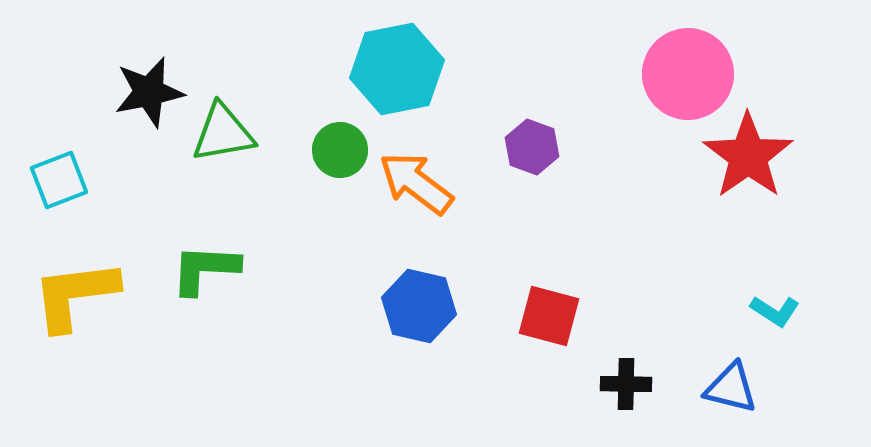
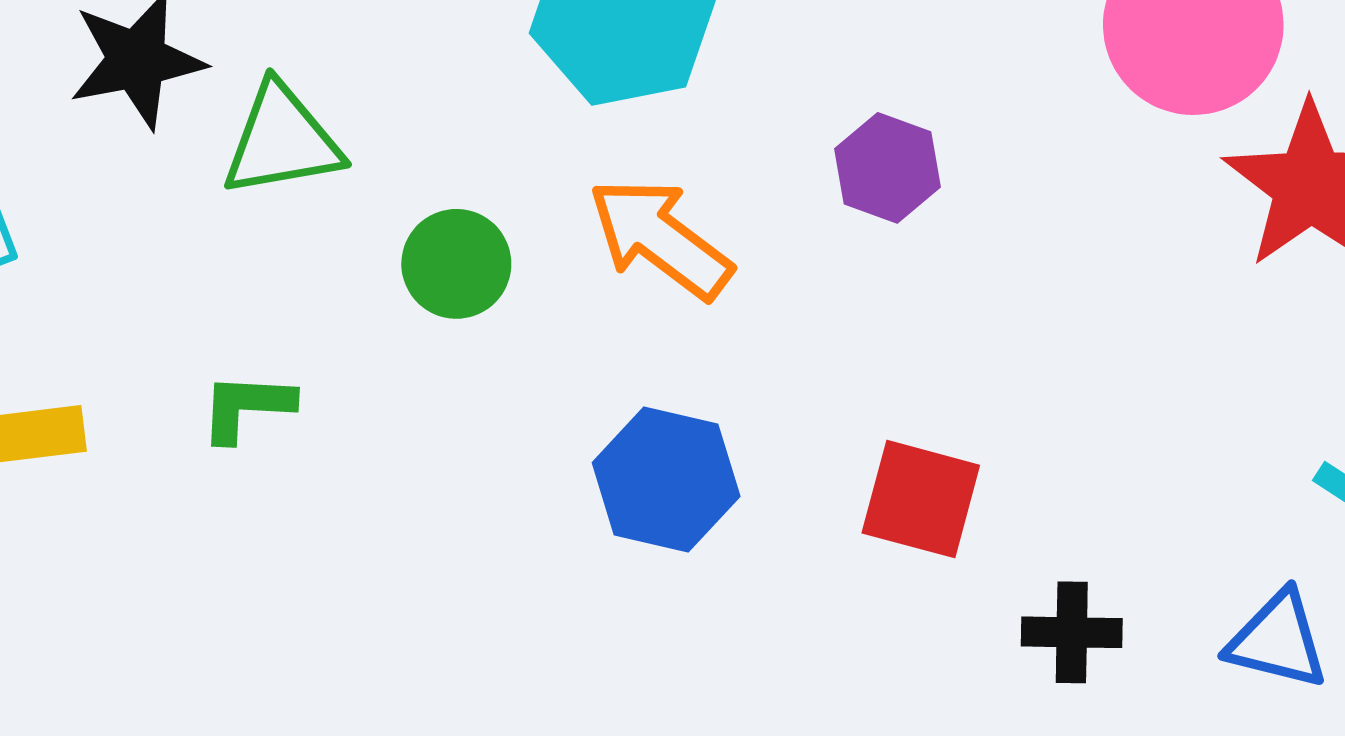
green circle: (340, 150) -> (456, 264), moved
green L-shape: (205, 269) -> (247, 407), size x0.7

